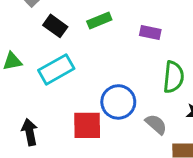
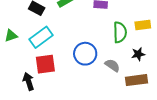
red square: (87, 125) -> (45, 64), moved

